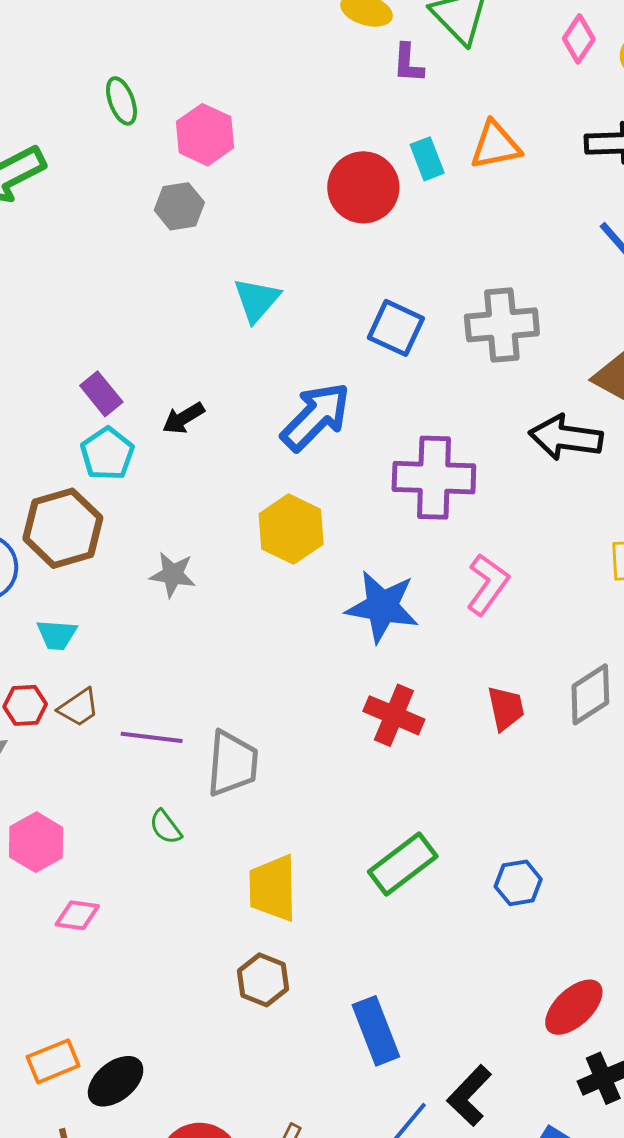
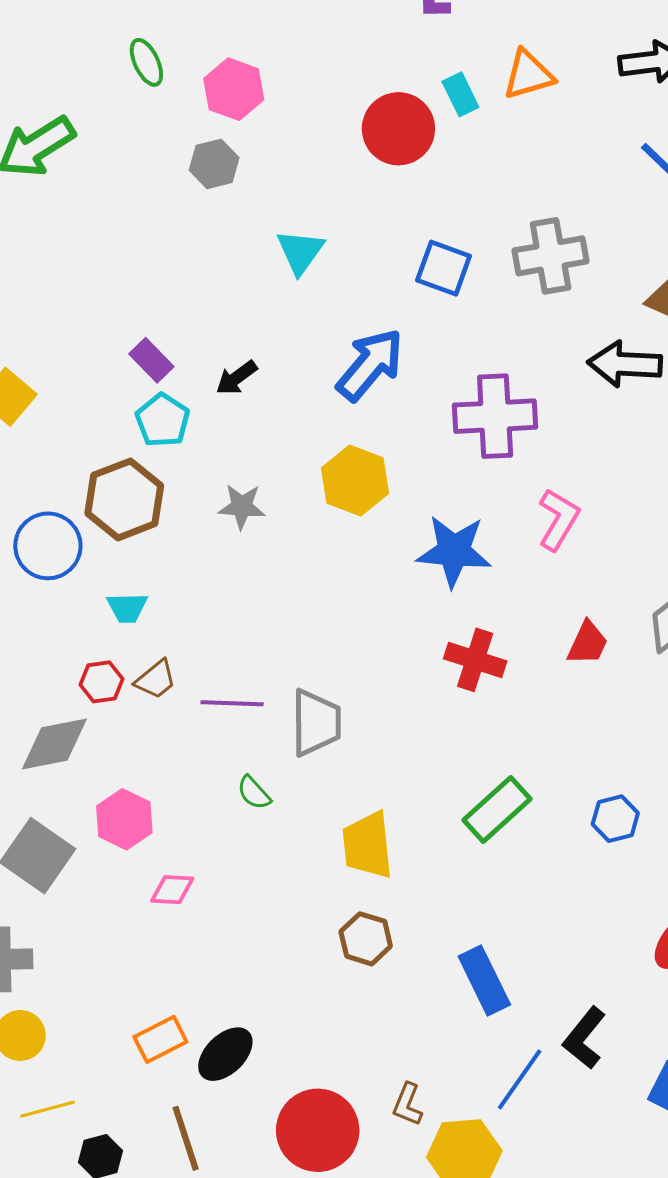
gray star: (173, 575) -> (242, 506), moved
red trapezoid: (506, 708) -> (588, 643), turned 42

